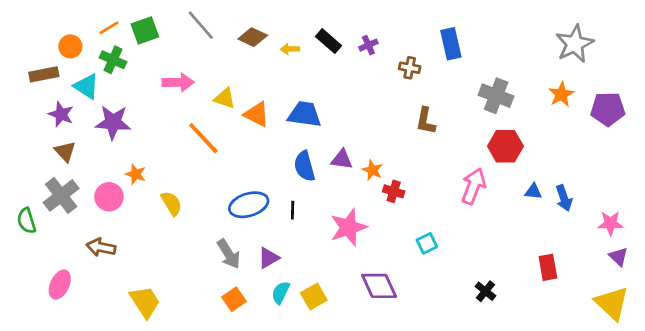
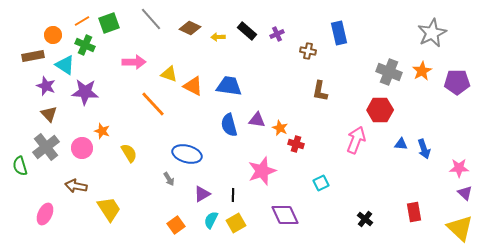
gray cross: (496, 96) -> (389, 72), moved
blue ellipse: (249, 205) -> (187, 154), turned 32
black line: (293, 210) -> (233, 195), moved
gray arrow: (229, 254) -> (169, 179), moved, size x0.6
red rectangle: (548, 267) -> (414, 212), moved
yellow trapezoid: (145, 302) -> (109, 209), moved

